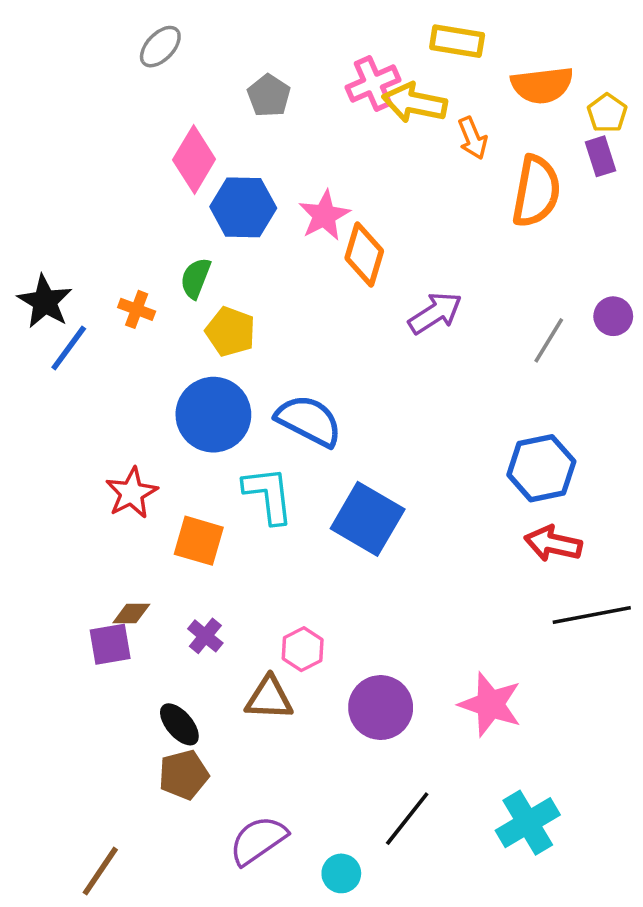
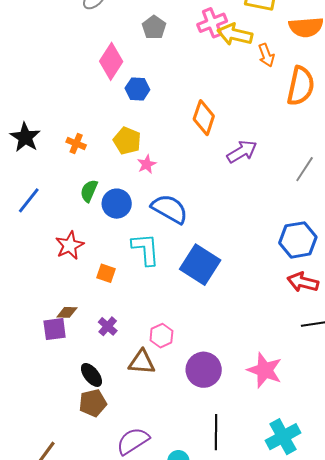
blue hexagon: (243, 207) -> (137, 89), size x0.7
pink star: (324, 215) -> (147, 164), moved, size x0.7
green semicircle: (196, 278) -> (89, 191), moved
yellow pentagon: (230, 332) -> (127, 141), moved
blue line: (69, 348) -> (29, 200), moved
blue circle: (213, 415) -> (117, 204), size x0.7
orange square: (199, 541) -> (106, 273), size x0.7
black line: (407, 819) -> (216, 432), turned -40

